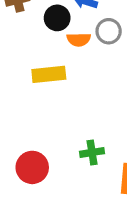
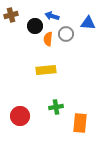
orange semicircle: (79, 40) -> (48, 39), turned 96
yellow rectangle: (49, 74) -> (46, 70), moved

